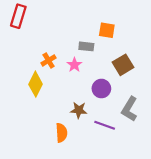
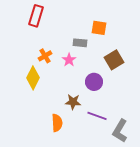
red rectangle: (18, 16) -> (36, 16), moved
gray L-shape: (129, 109) -> (120, 131), moved

